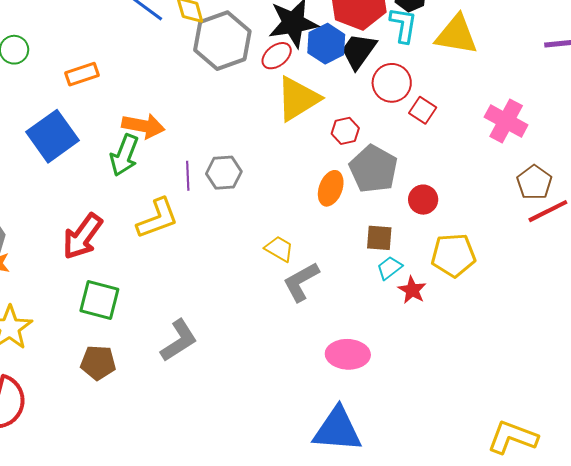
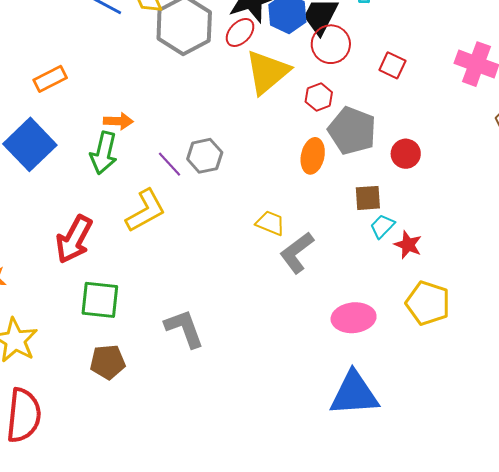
red circle: (392, 83) -> (331, 44), moved
orange arrow: (143, 126) -> (118, 121), size x0.7
purple line: (188, 176) -> (169, 164), turned -32
yellow pentagon: (453, 255) -> (428, 303), moved, turned 30
gray L-shape: (179, 341) -> (184, 328), turned -69

